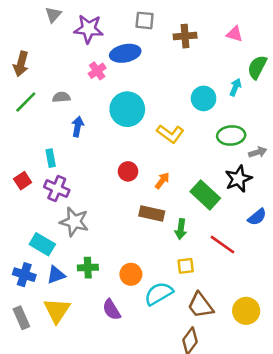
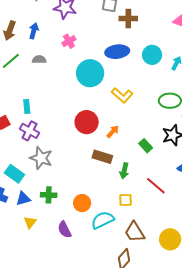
brown cross: (185, 36) -> (128, 19), moved
blue ellipse: (125, 53) -> (117, 52), moved
cyan circle: (204, 98) -> (152, 55), moved
blue arrow: (78, 127) -> (34, 31), moved
red circle: (128, 171) -> (87, 122), size x1.5
green rectangle: (205, 195) -> (146, 146), size x0.6
yellow triangle: (57, 310) -> (30, 222), moved, size x0.6

